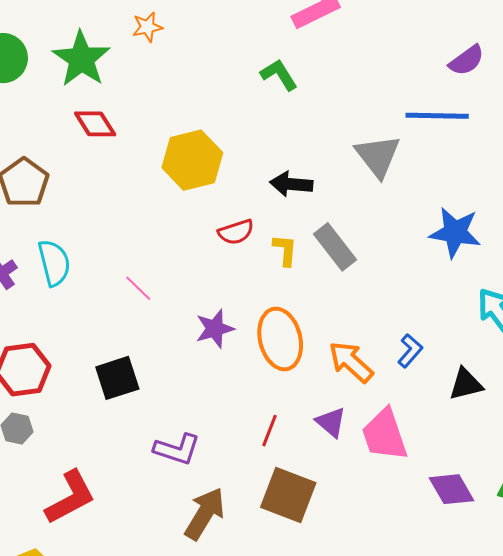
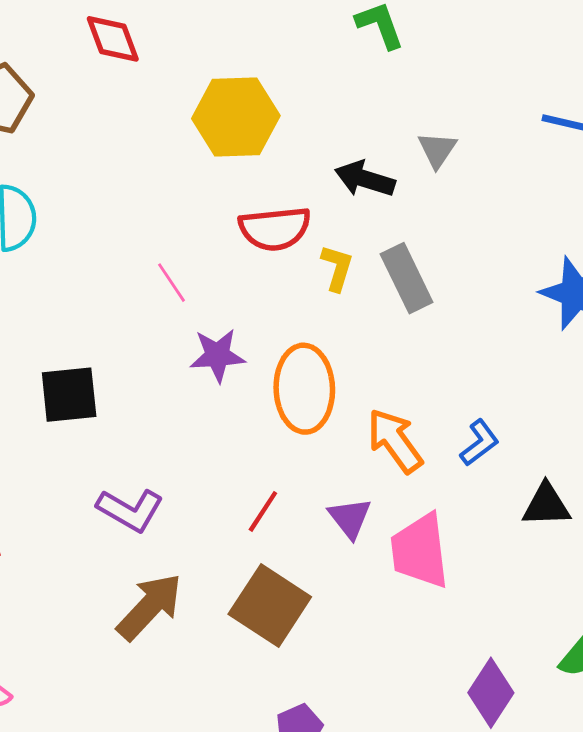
gray triangle: (378, 156) -> (437, 150), moved, size x0.6
red semicircle: (236, 232) -> (275, 229), size x1.4
pink line: (138, 288) -> (171, 283), moved
purple diamond: (452, 489) -> (491, 693), moved, turned 51

